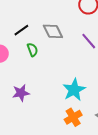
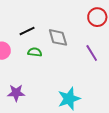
green semicircle: (32, 50) -> (35, 52), turned -72

